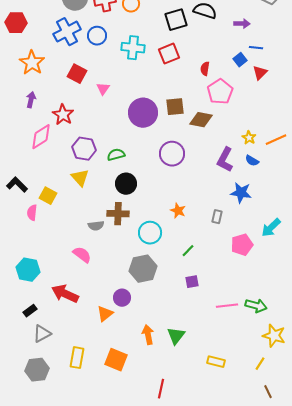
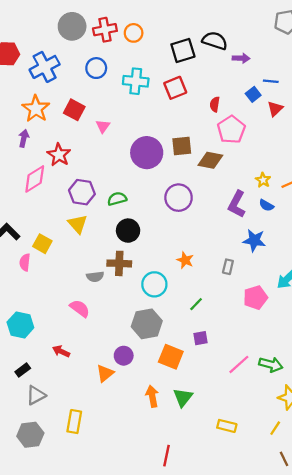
purple arrow: (242, 24) -> (241, 58), moved
blue cross: (67, 32) -> (45, 67), moved
orange star: (32, 63) -> (36, 109), moved
red arrow: (65, 294) -> (61, 351), size x0.6
pink line: (227, 306) -> (239, 364), turned -35
orange square: (116, 360) -> (171, 357), moved

